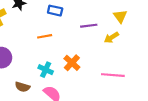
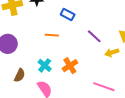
purple line: (89, 26) -> (94, 36), turned 35
brown semicircle: (22, 87) -> (20, 75), turned -96

